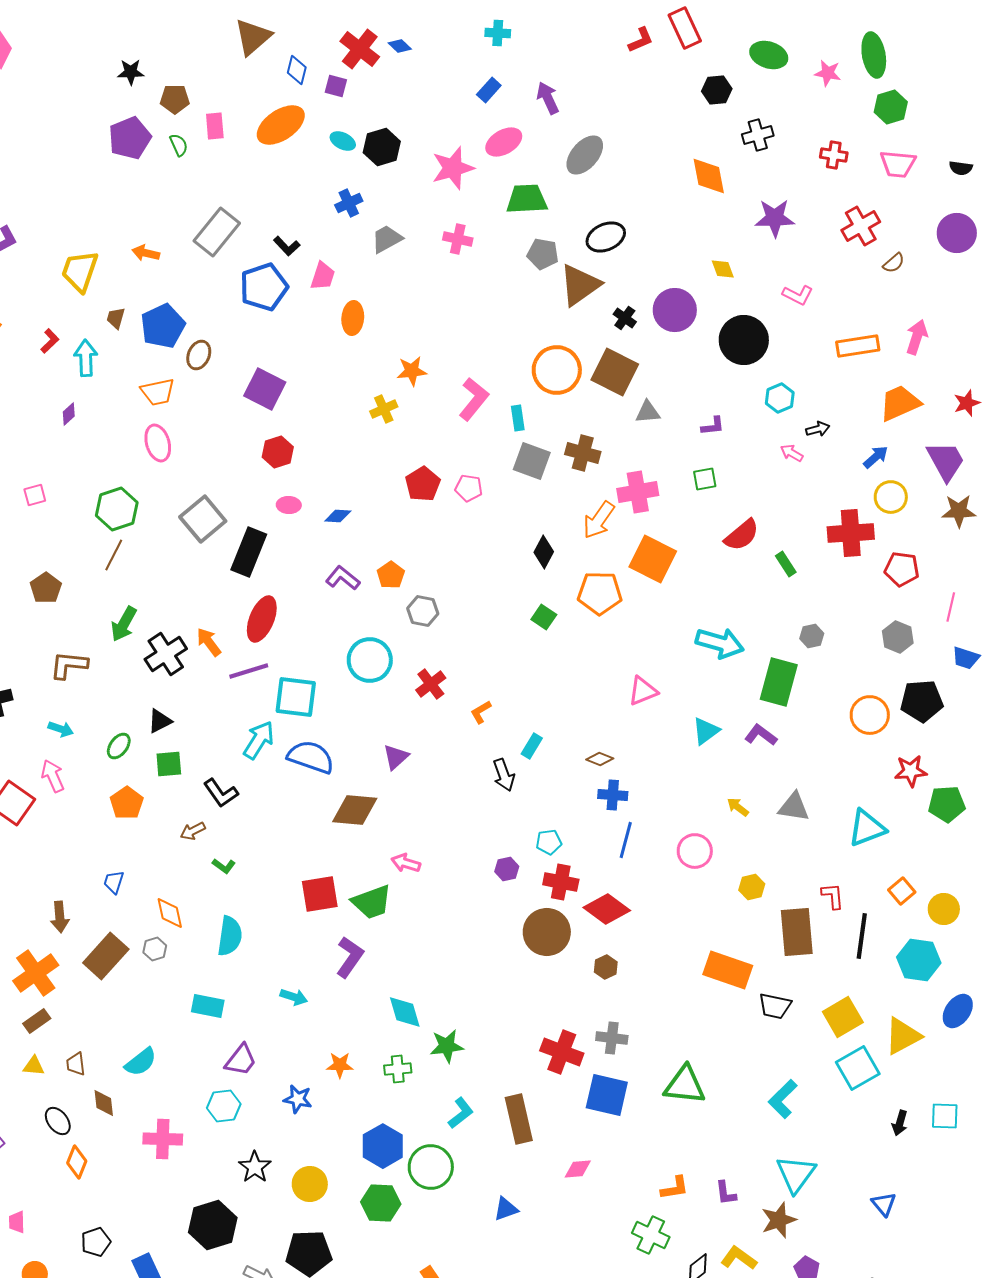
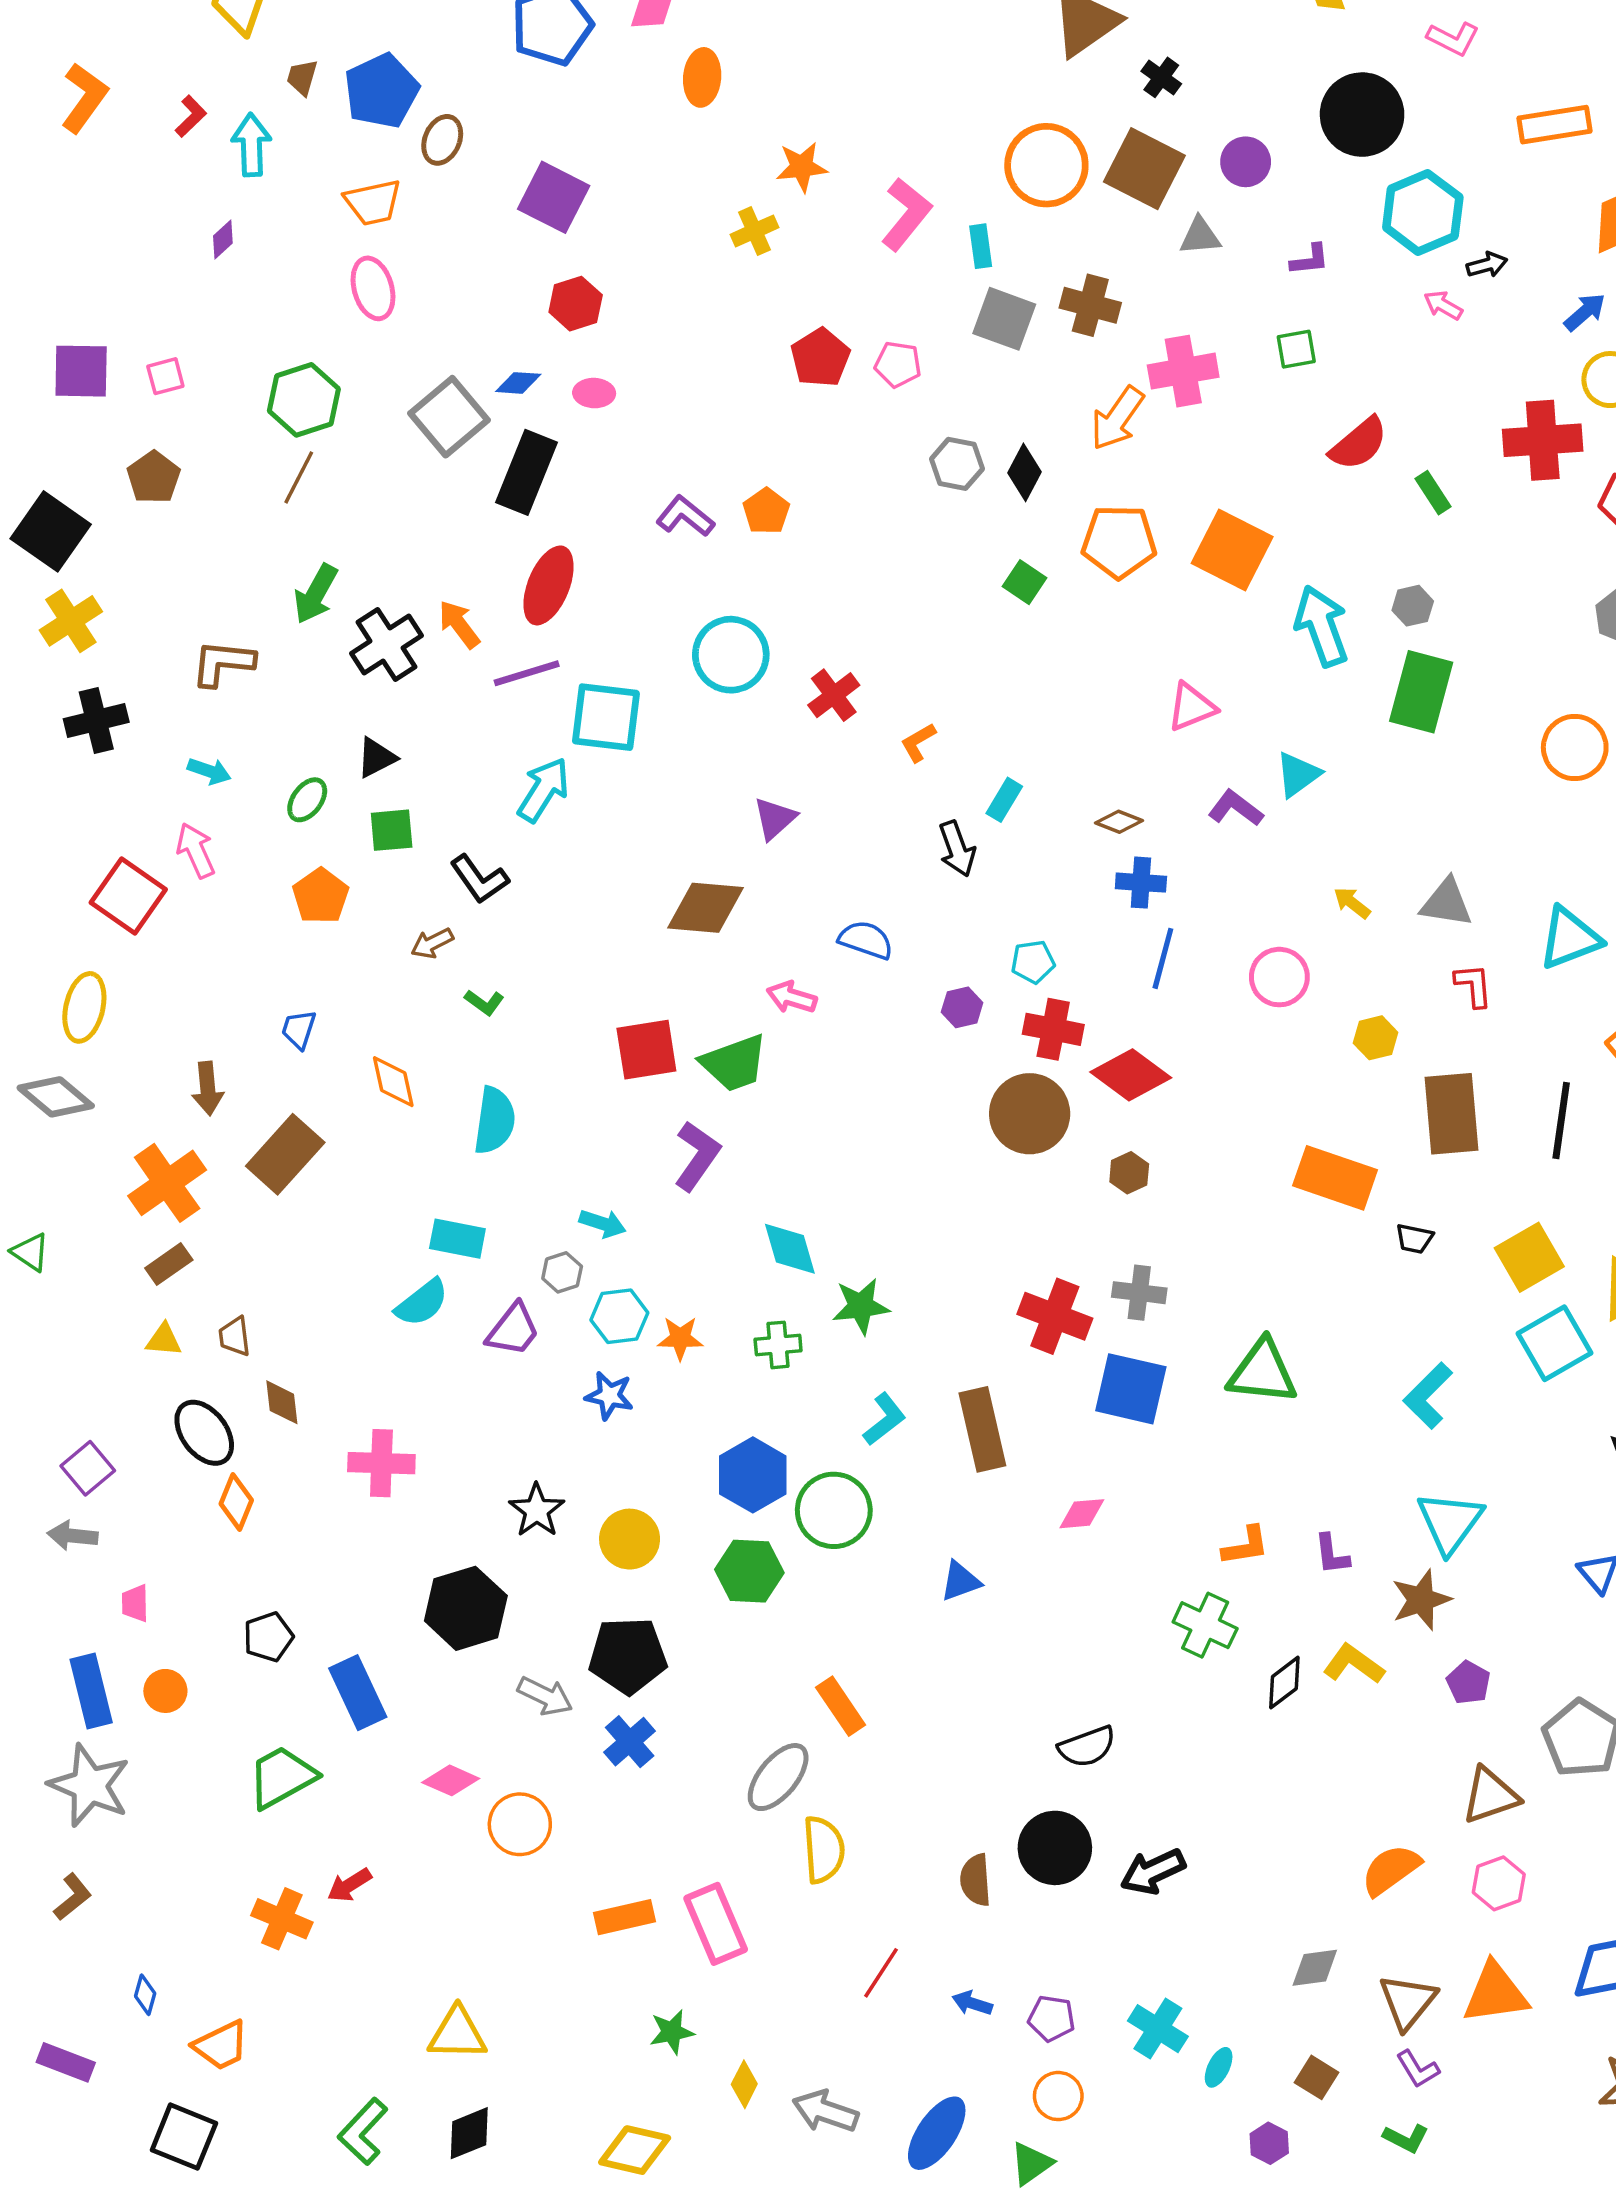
purple circle: (675, 310) -> (1246, 162), moved, size x0.7
cyan hexagon: (780, 398) -> (1423, 212), size x1.6
blue diamond: (338, 516) -> (518, 383), moved
orange square: (653, 559) -> (1232, 550), moved
brown pentagon: (46, 588) -> (154, 477), moved
gray hexagon: (423, 611) -> (957, 464), moved
gray hexagon: (812, 636) -> (1413, 606), moved
cyan arrow: (720, 643) -> (1322, 626), turned -126
purple L-shape: (761, 735) -> (1235, 808), moved
blue semicircle: (311, 757) -> (866, 940), moved, size x0.7
red L-shape: (833, 896) -> (1473, 985), moved
gray hexagon: (155, 949) -> (562, 1272), moved
black trapezoid: (775, 1006) -> (1414, 1239), size x0.7
cyan semicircle: (141, 1062) -> (422, 1303), moved
cyan hexagon: (224, 1106) -> (619, 1316), moved
black ellipse: (58, 1121) -> (204, 1433), size x1.4

